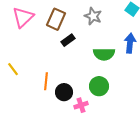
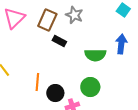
gray star: (93, 16) -> (74, 15), moved
black rectangle: (68, 40) -> (59, 41), turned 64

